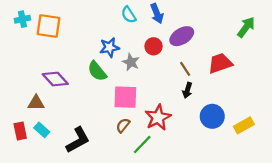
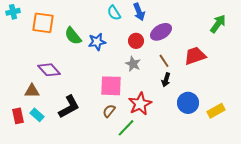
cyan cross: (22, 19) -> (13, 12), moved
gray star: (131, 62) -> (133, 64), moved
green semicircle: (97, 71) -> (73, 36), moved
black L-shape: (78, 140) -> (69, 107), moved

